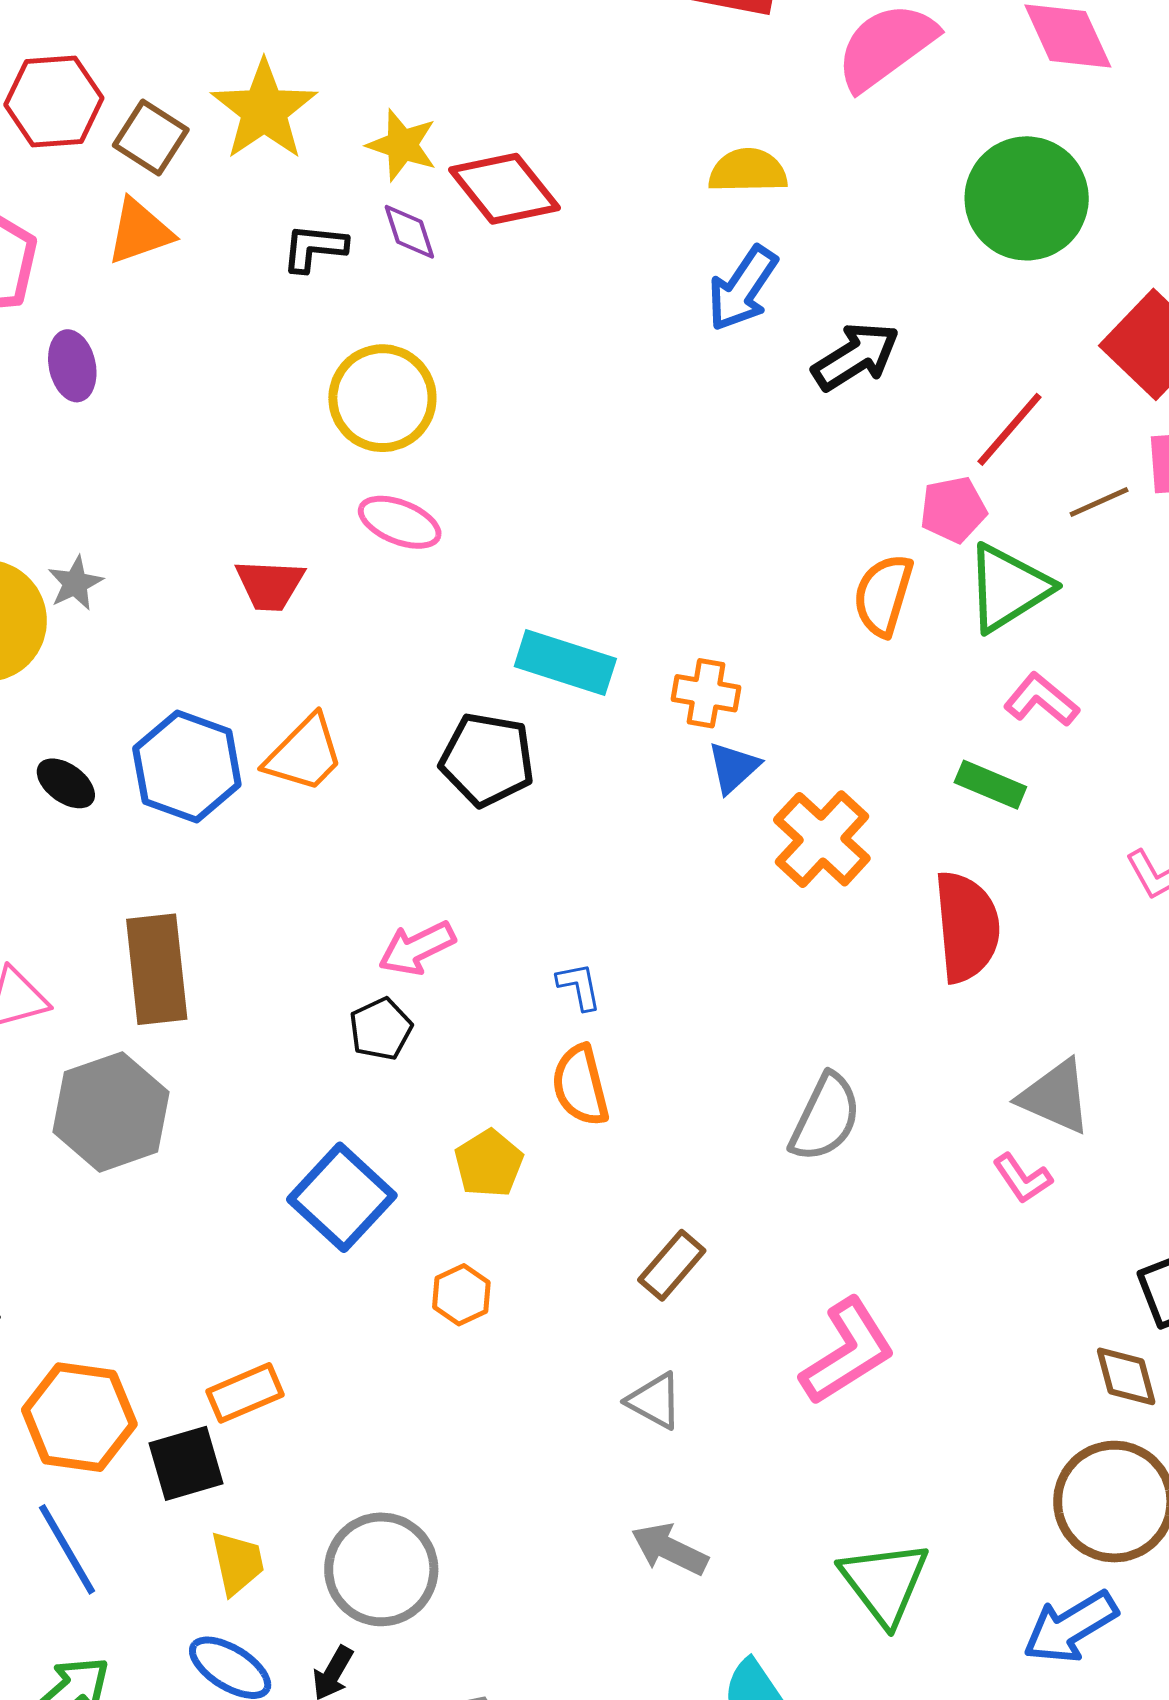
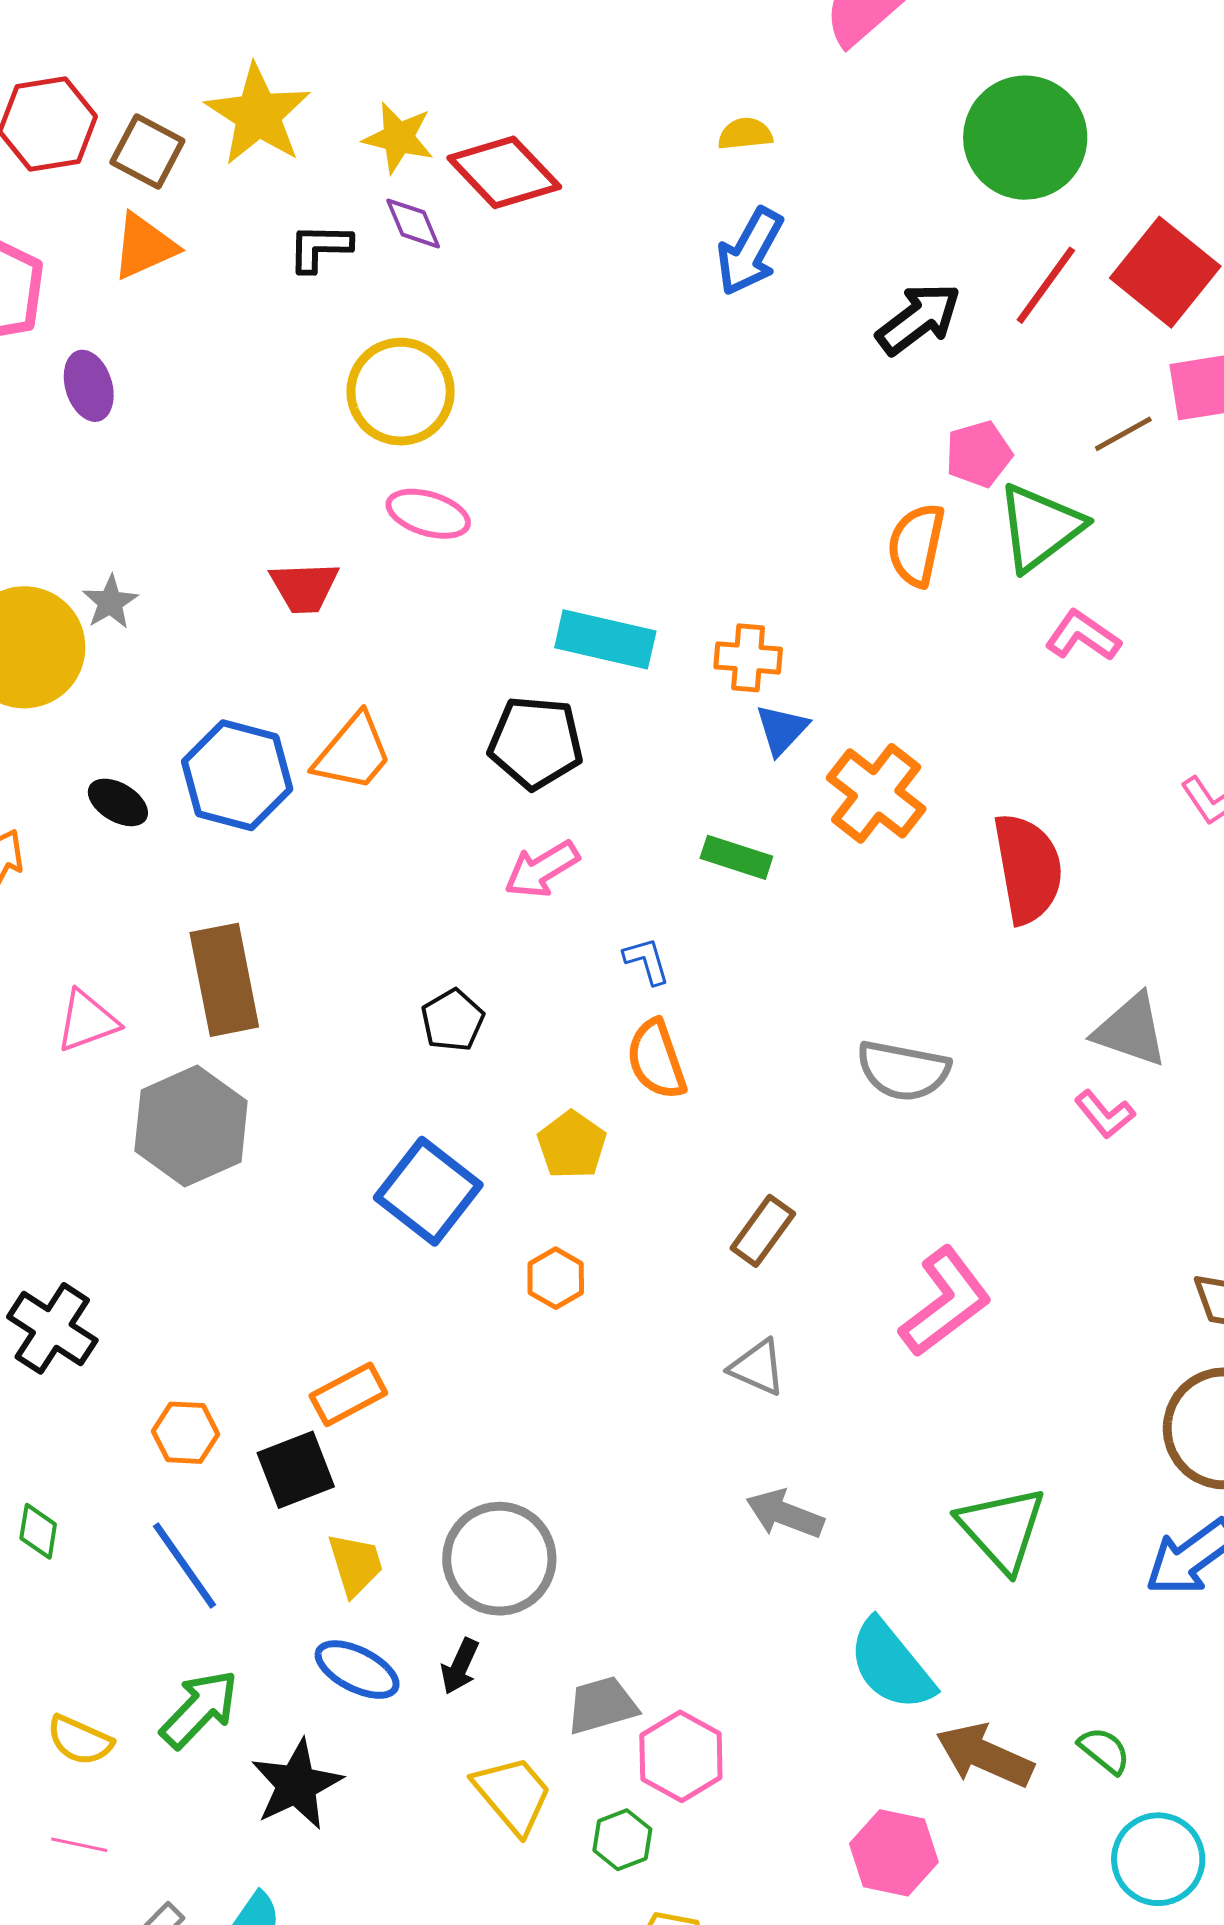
yellow semicircle: (748, 171) -> (745, 134), size x0.7
black arrow: (856, 356) -> (919, 319), moved
red line: (1009, 429) -> (1046, 285), moved
green rectangle: (990, 785) -> (736, 857), moved
pink arrow: (417, 948) -> (542, 869), moved
gray semicircle: (825, 1118) -> (903, 1071), turned 80
orange hexagon: (79, 1417) -> (185, 1433), size x0.6

